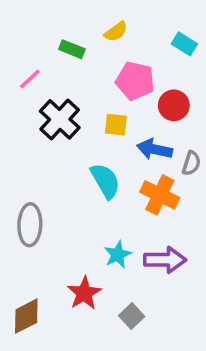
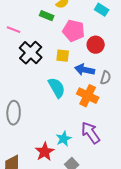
green rectangle: (72, 49) -> (47, 16), moved
pink line: (30, 79) -> (14, 30), turned 64
cyan star: (118, 255) -> (64, 139), moved
purple arrow: (165, 260) -> (91, 133), turned -125

